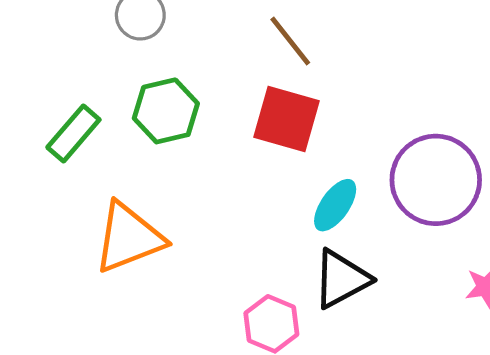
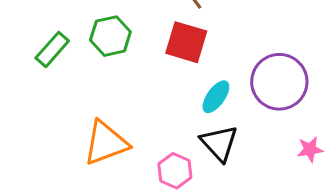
orange triangle: (129, 238) -> (106, 143), moved
black triangle: (341, 279) -> (219, 143), turned -45

